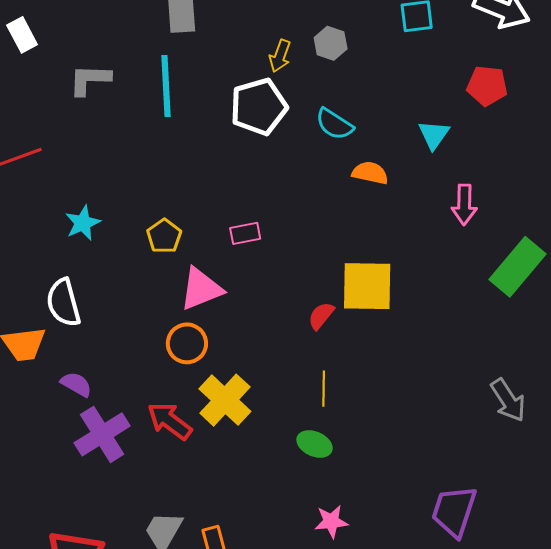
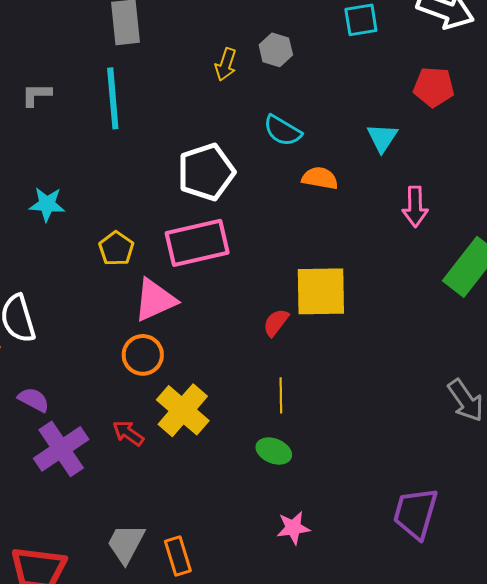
gray L-shape: (90, 80) -> (36, 95), size x0.7
white pentagon: (259, 107) -> (206, 172), moved
cyan star: (83, 223) -> (47, 204), moved, turned 30
pink rectangle: (245, 233) -> (197, 243), size x2.0
red arrow: (170, 421) -> (128, 433), size x0.7

